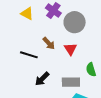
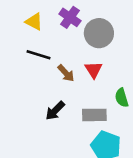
brown arrow: (49, 43) -> (66, 73), moved
black line: (29, 55) -> (39, 55), moved

